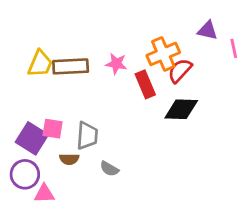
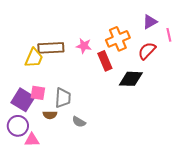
purple triangle: (208, 30) -> (150, 22), turned -42
yellow trapezoid: (40, 64) -> (34, 58), moved
red semicircle: (180, 71) -> (147, 51), moved

